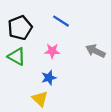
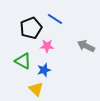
black pentagon: (20, 28) -> (31, 28), moved
green triangle: (17, 57) -> (23, 61), moved

